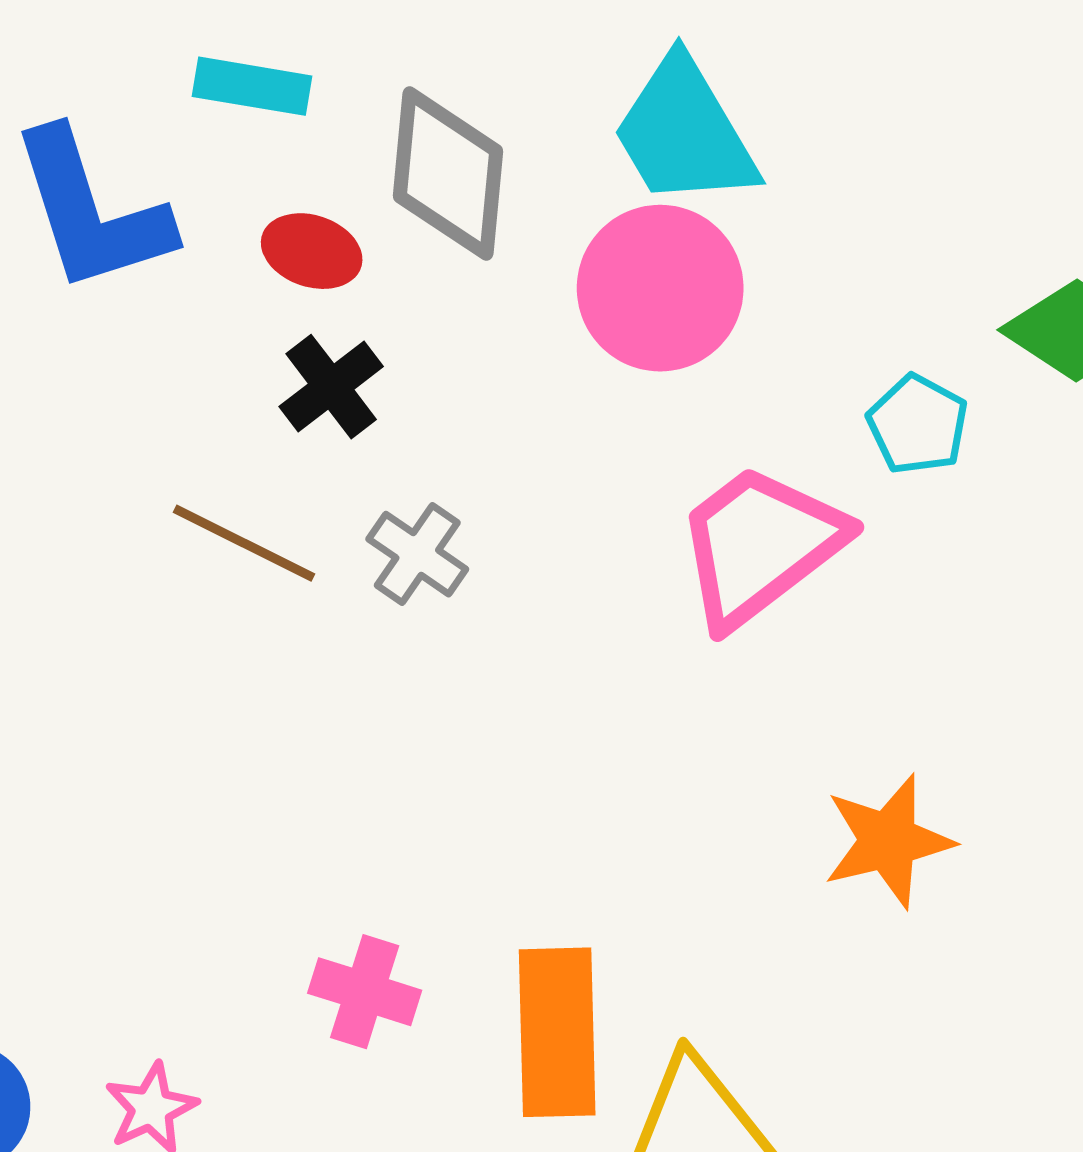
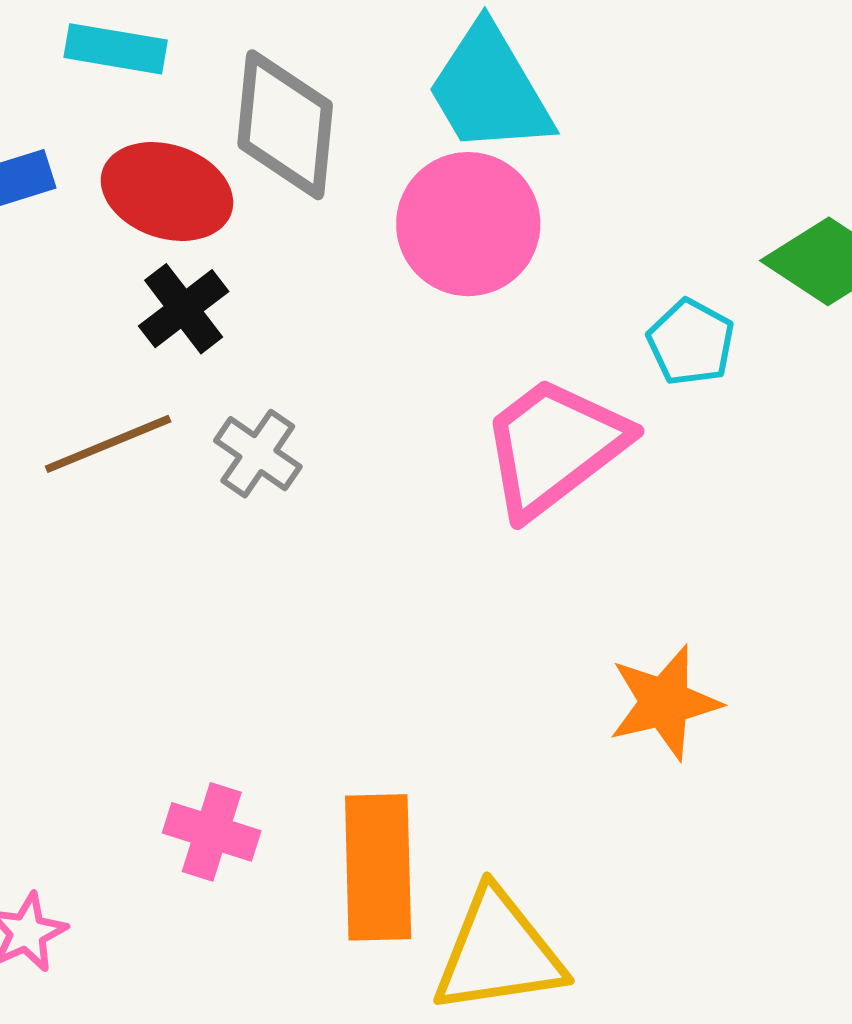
red ellipse: (312, 251) -> (167, 191), size x1.5
brown line: (244, 543) -> (108, 444), turned -49

